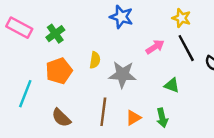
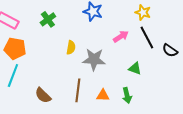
green cross: (55, 34) -> (48, 19), moved
orange pentagon: (59, 71) -> (15, 48), moved, turned 30
orange triangle: (133, 118) -> (103, 95), turned 32

